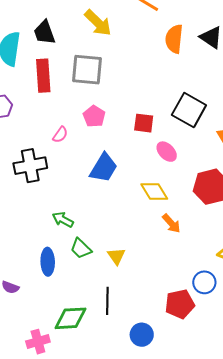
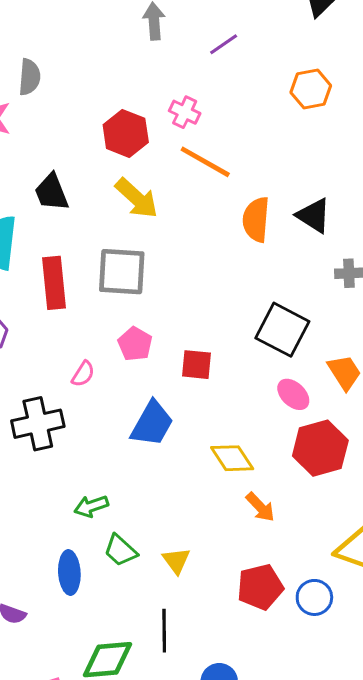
black trapezoid: (44, 32) -> (52, 192), moved
red square: (144, 123) -> (196, 365), moved
pink ellipse: (167, 152) -> (293, 394), moved
green arrow: (63, 220) -> (91, 506), turned -45
red pentagon: (180, 304) -> (260, 587), moved

